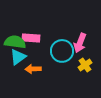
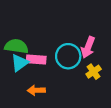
pink rectangle: (31, 38) -> (36, 59), moved
orange arrow: (33, 69) -> (36, 90), moved

